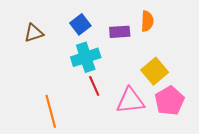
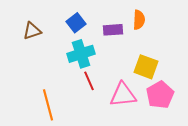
yellow square: (155, 71) -> (146, 67), turned -30

